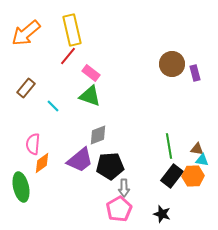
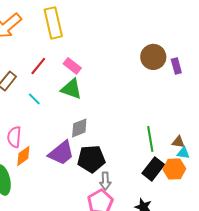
red line: (68, 56) -> (38, 66), moved

